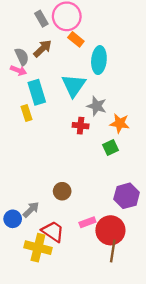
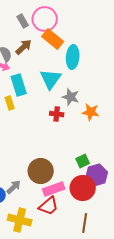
orange rectangle: (76, 39) -> (53, 39), size x1.5
green square: (110, 147) -> (83, 161), moved
brown circle: (62, 191) -> (41, 171), size x1.6
pink rectangle: (87, 222) -> (54, 189), moved, size x1.5
red circle: (110, 230) -> (83, 188), moved
red trapezoid: (53, 231) -> (49, 206), moved, turned 105

